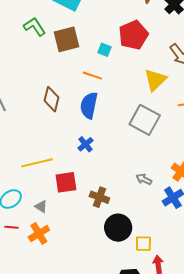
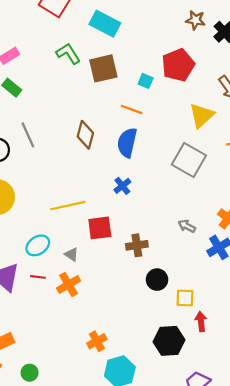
brown cross: (99, 197) -> (137, 245), turned -30
black circle: (118, 228) -> (157, 280), size x0.7

